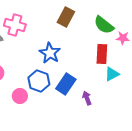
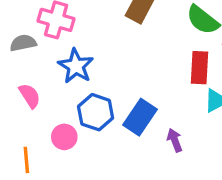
blue star: (50, 53) -> (76, 66), moved

